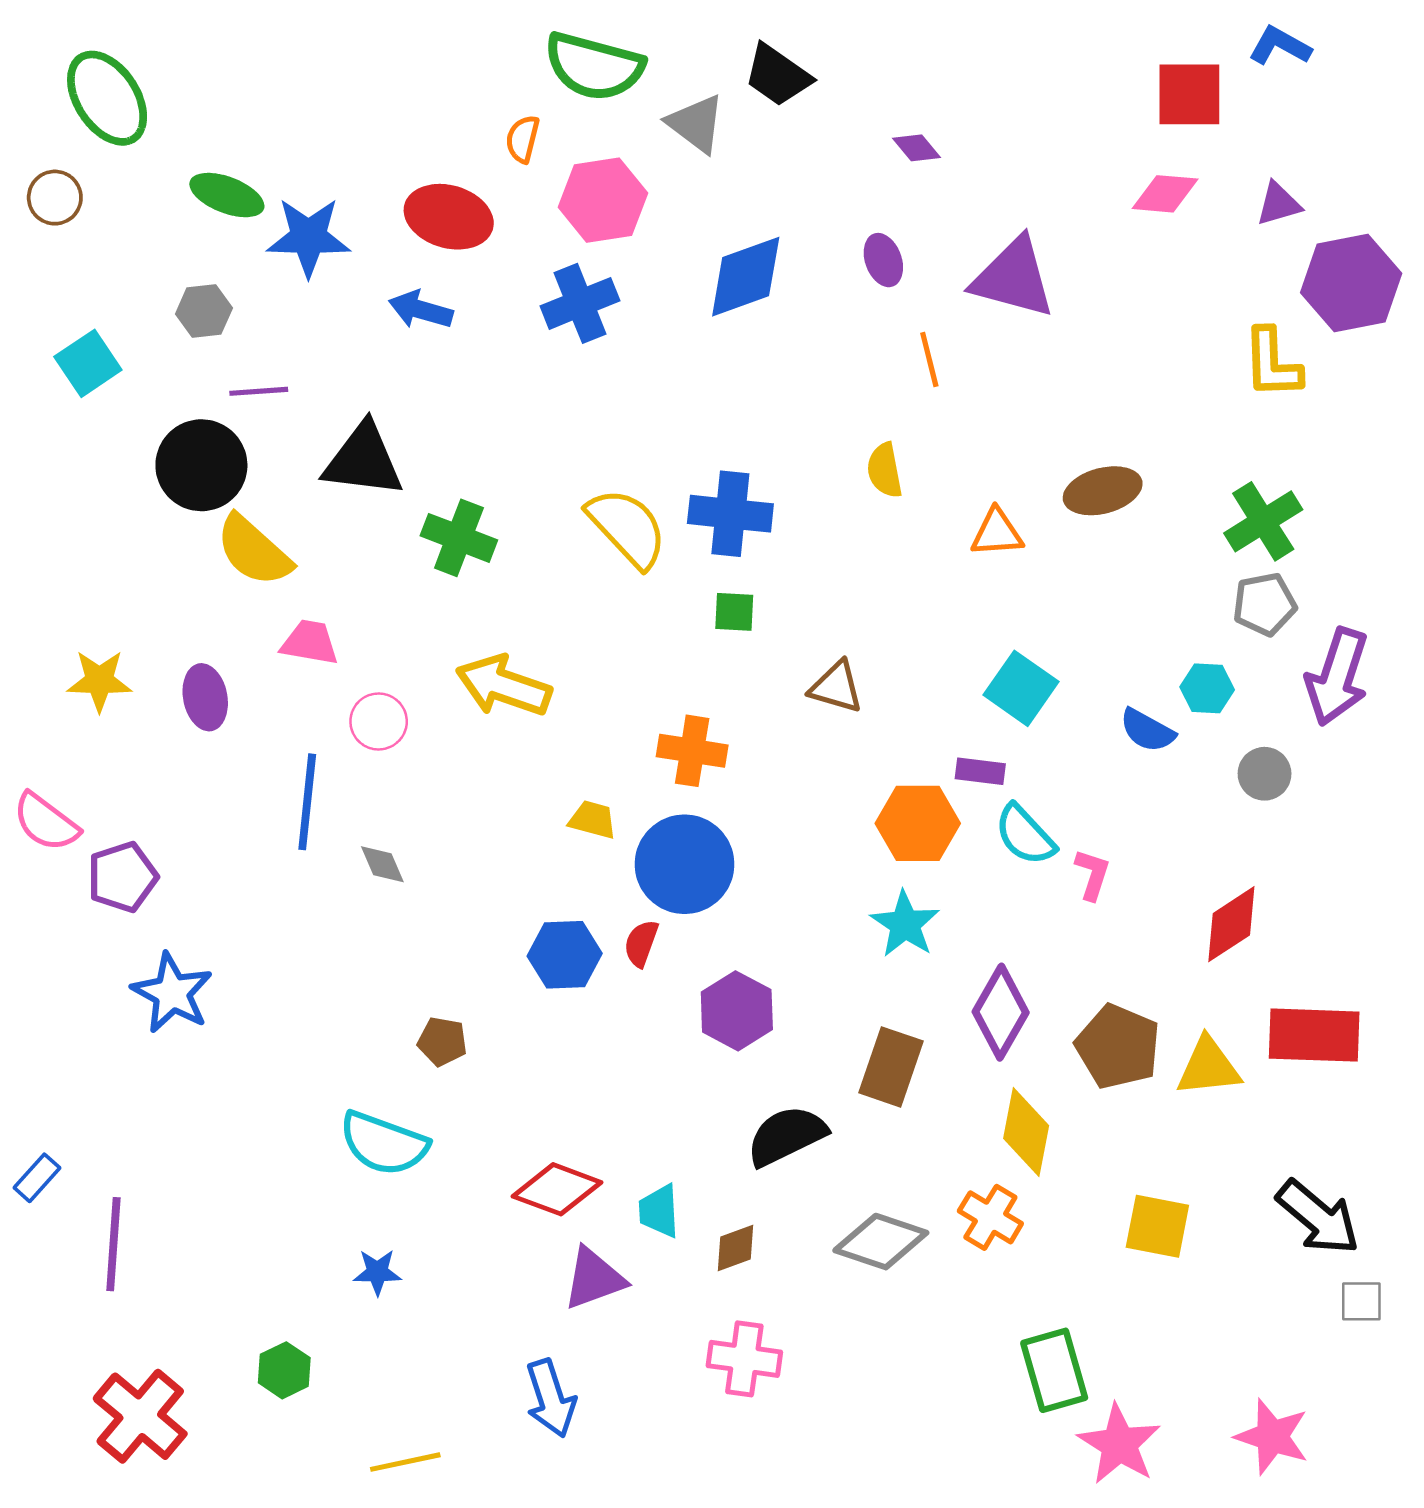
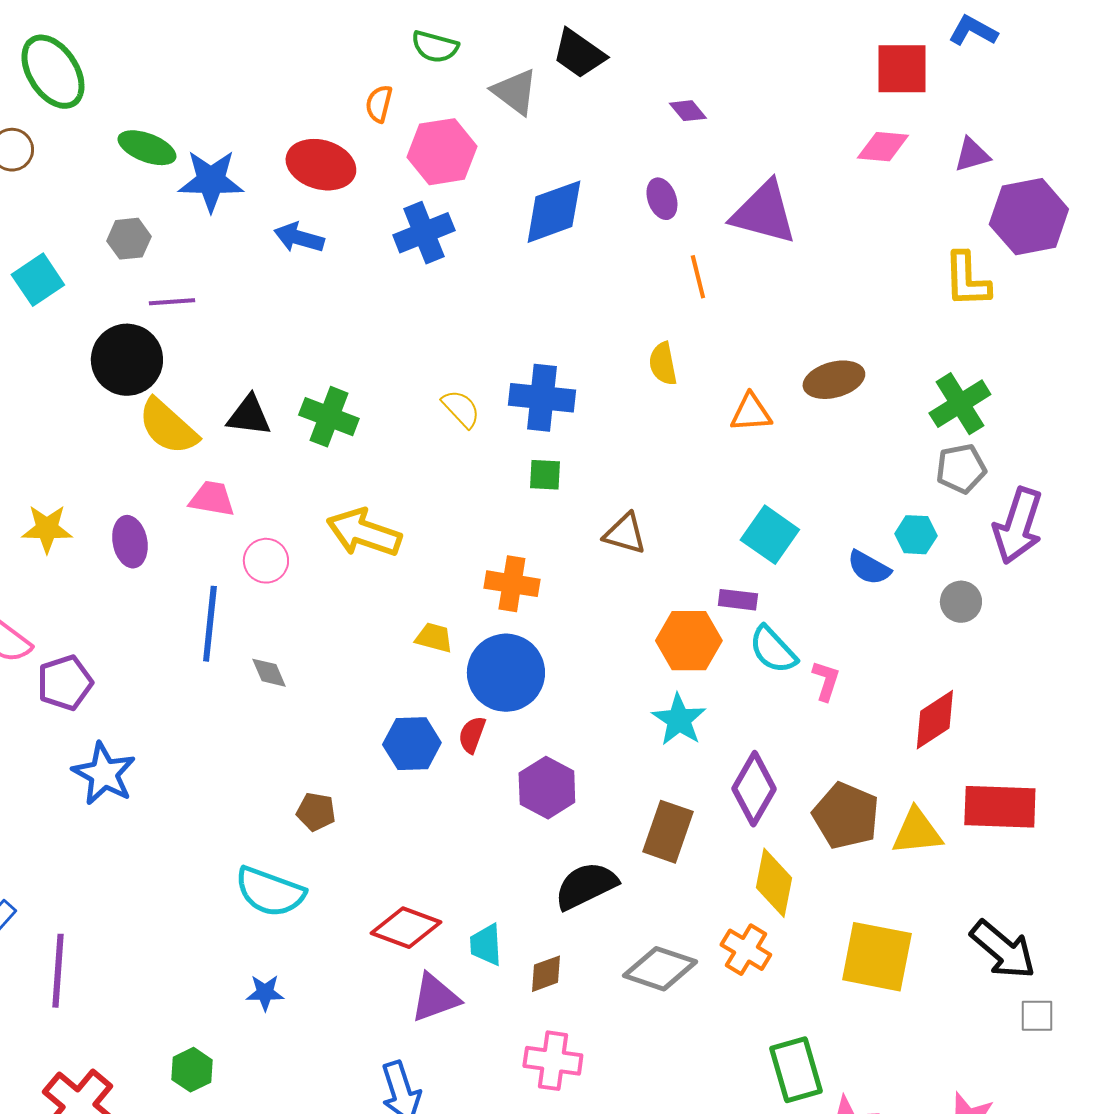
green semicircle: (594, 66) -> (435, 47), size x0.6
black triangle: (363, 460) -> (249, 416), moved, size x0.7
yellow semicircle: (627, 528) -> (461, 409), size x0.6
yellow square: (1157, 1226) -> (877, 957), size x1.4

